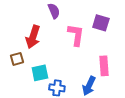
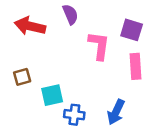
red arrow: (33, 37) -> (30, 26), moved, turned 85
pink rectangle: (104, 66) -> (135, 66), moved

